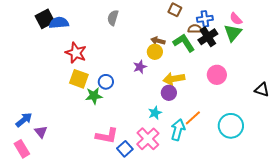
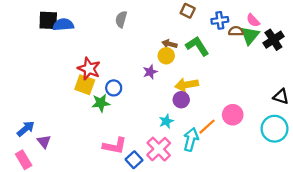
black square: (45, 19) -> (48, 20), turned 30
brown semicircle: (195, 29) -> (236, 31), moved
black cross: (208, 37) -> (273, 40), moved
red star: (76, 53) -> (89, 69), moved
pink circle: (217, 75) -> (233, 115), moved
cyan circle: (231, 126) -> (275, 129), moved

